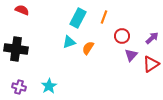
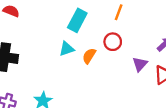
orange line: (104, 17) -> (119, 12), moved
red circle: (122, 36) -> (113, 42), moved

